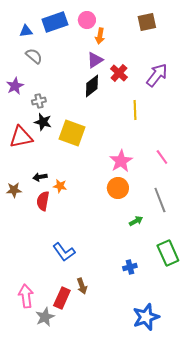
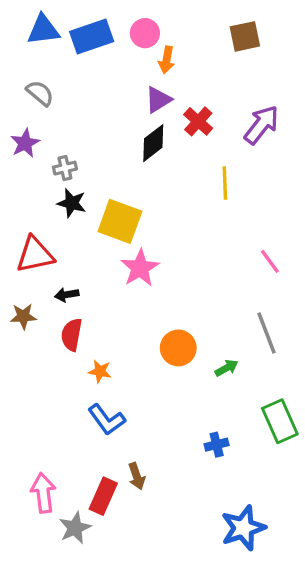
blue triangle: (26, 31) -> (43, 30), moved, size x1.5
gray semicircle: (34, 56) -> (40, 93), moved
red triangle: (21, 137) -> (35, 255), moved
pink star: (121, 161) -> (140, 268), moved
orange star: (60, 186) -> (100, 371), moved
orange circle: (118, 188) -> (178, 348), moved

